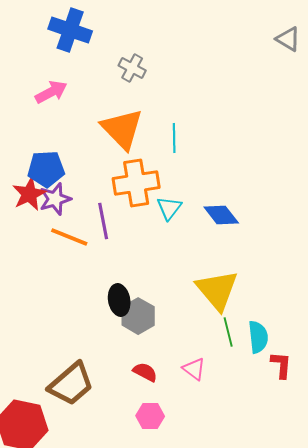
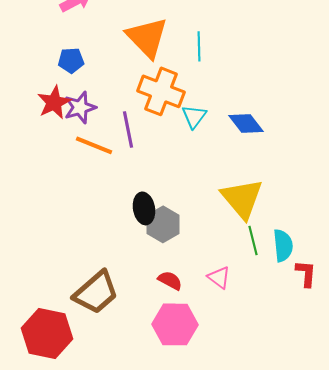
blue pentagon: (46, 169) -> (71, 60), moved, size x0.7
orange cross: (136, 183) -> (161, 91), turned 30
pink hexagon: (150, 416) -> (175, 324), size x1.6

